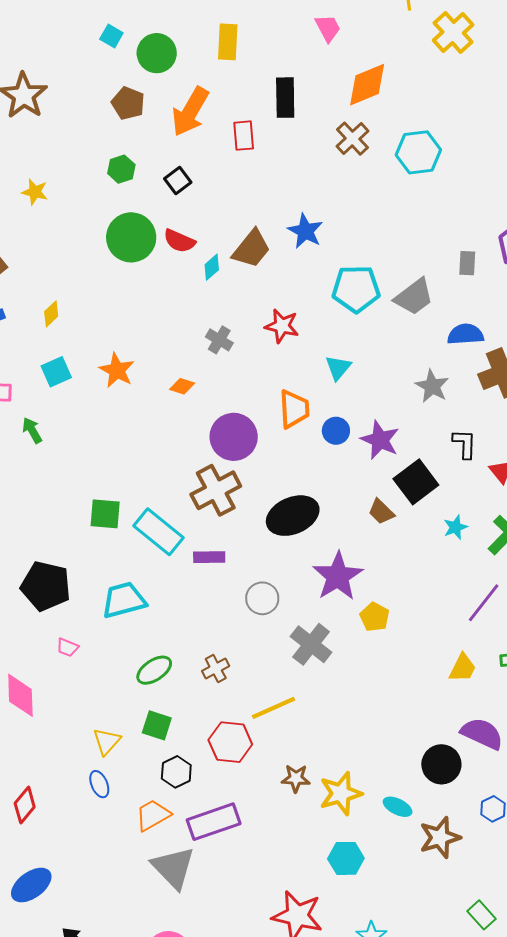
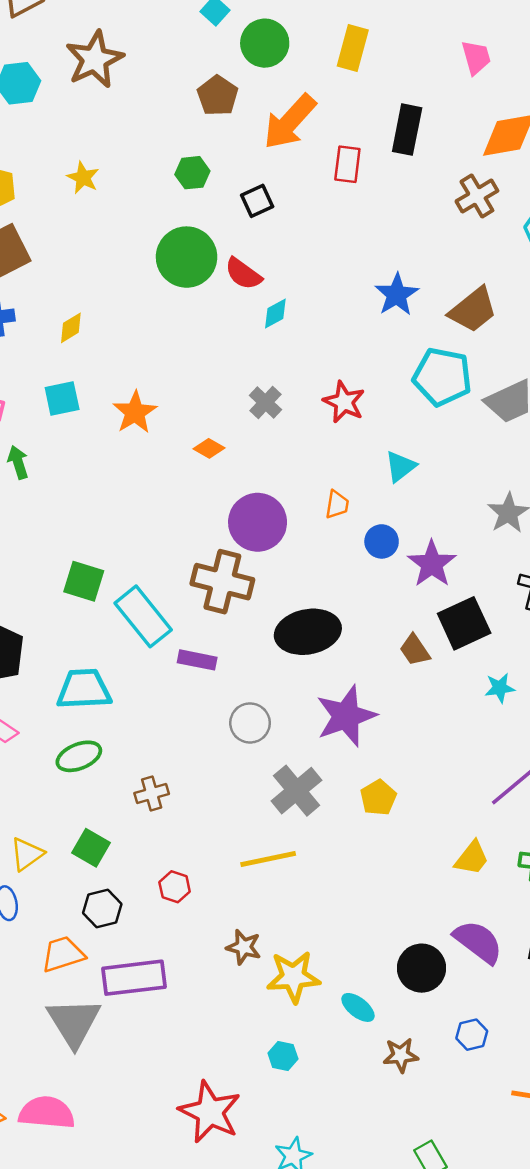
brown trapezoid: (251, 249) -> (473, 310), moved
orange trapezoid: (294, 409) -> (337, 505), size x0.6
brown cross: (216, 490) -> (222, 582), turned 30
yellow pentagon: (375, 617) -> (378, 798), moved
brown cross: (216, 668) -> (152, 794), moved
green ellipse: (154, 670) -> (79, 756), moved
yellow line: (274, 708) -> (268, 859), moved
red hexagon: (230, 742) -> (175, 887), size x0.6
brown star: (440, 838) -> (401, 1055), size x0.7
cyan hexagon: (346, 858) -> (283, 1056), size x0.7

